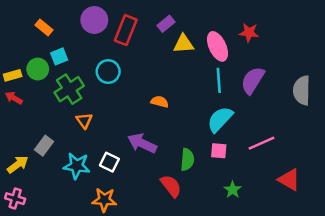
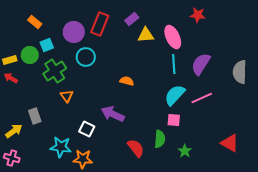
purple circle: (94, 20) -> (74, 32), moved
red star: (249, 33) -> (198, 15), moved
pink line: (262, 143) -> (202, 98), moved
gray rectangle: (44, 146) -> (35, 116), turned -56
green semicircle: (187, 160) -> (160, 139), moved
cyan star: (77, 166) -> (61, 147), moved

